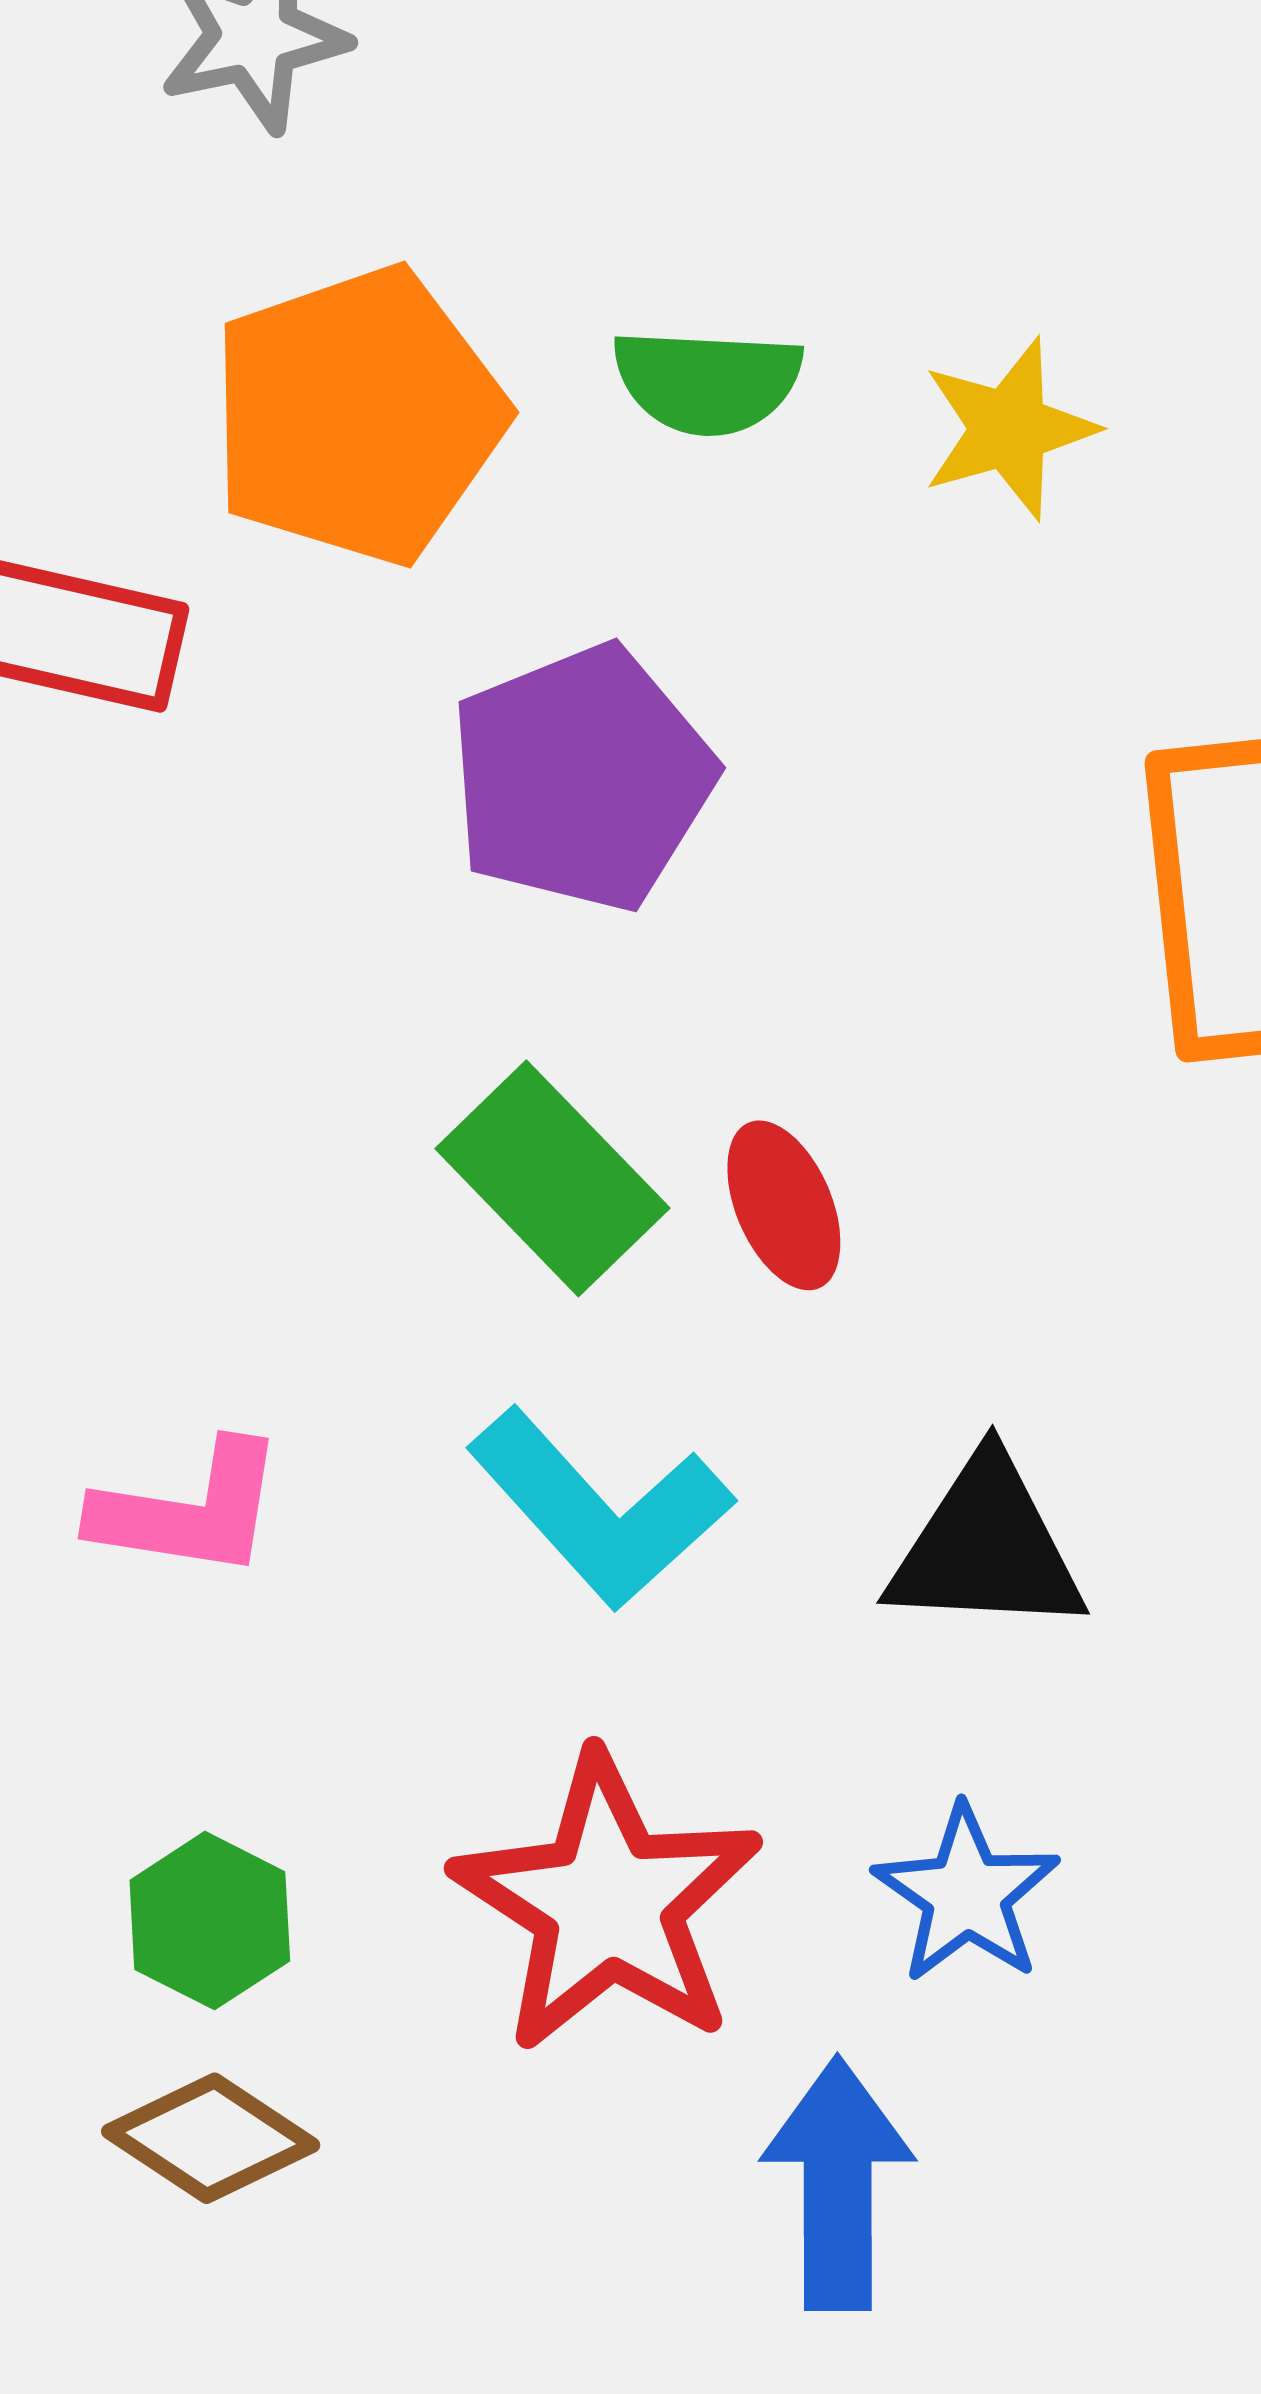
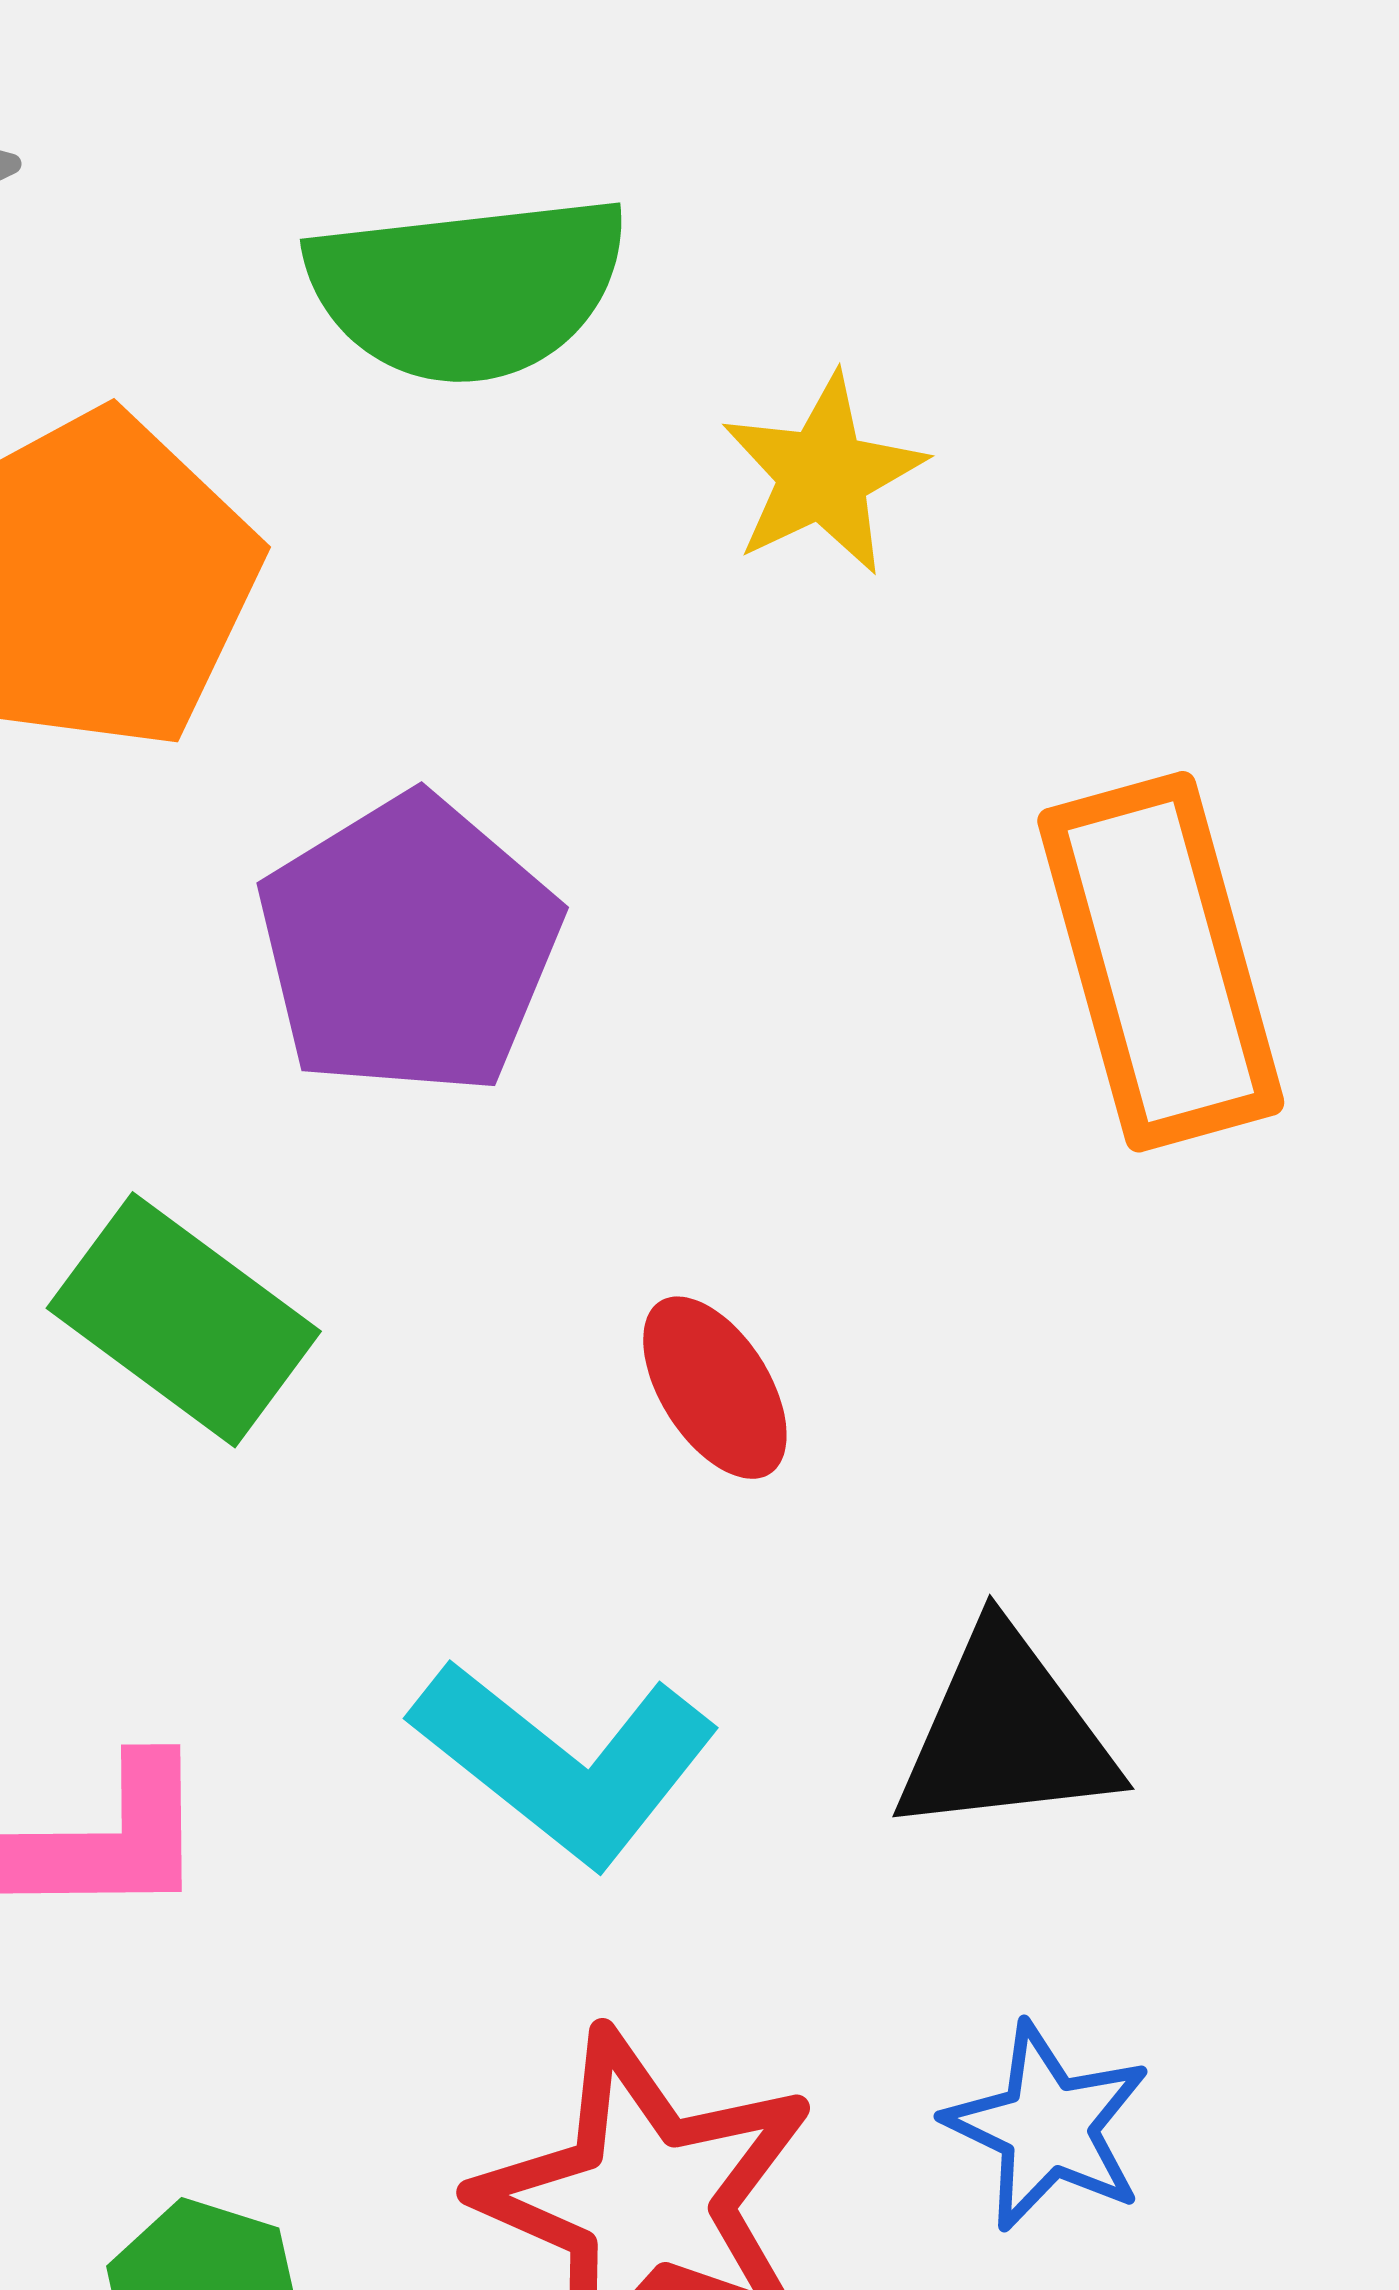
green semicircle: (707, 381) -> (468, 288), moved, size x1.5
green rectangle: (552, 1178) -> (184, 1320), moved

